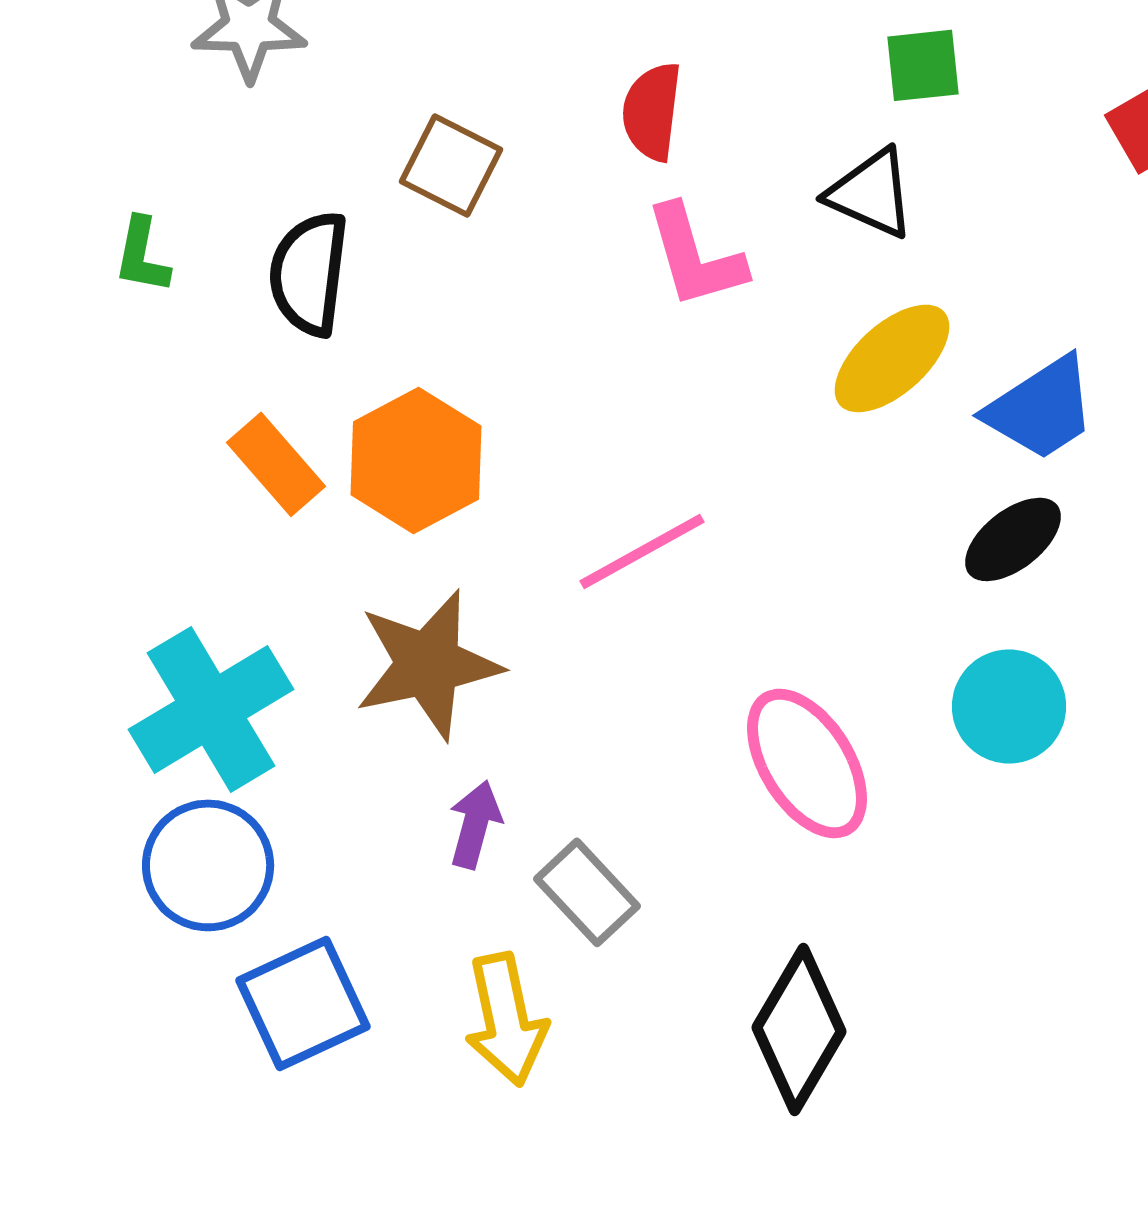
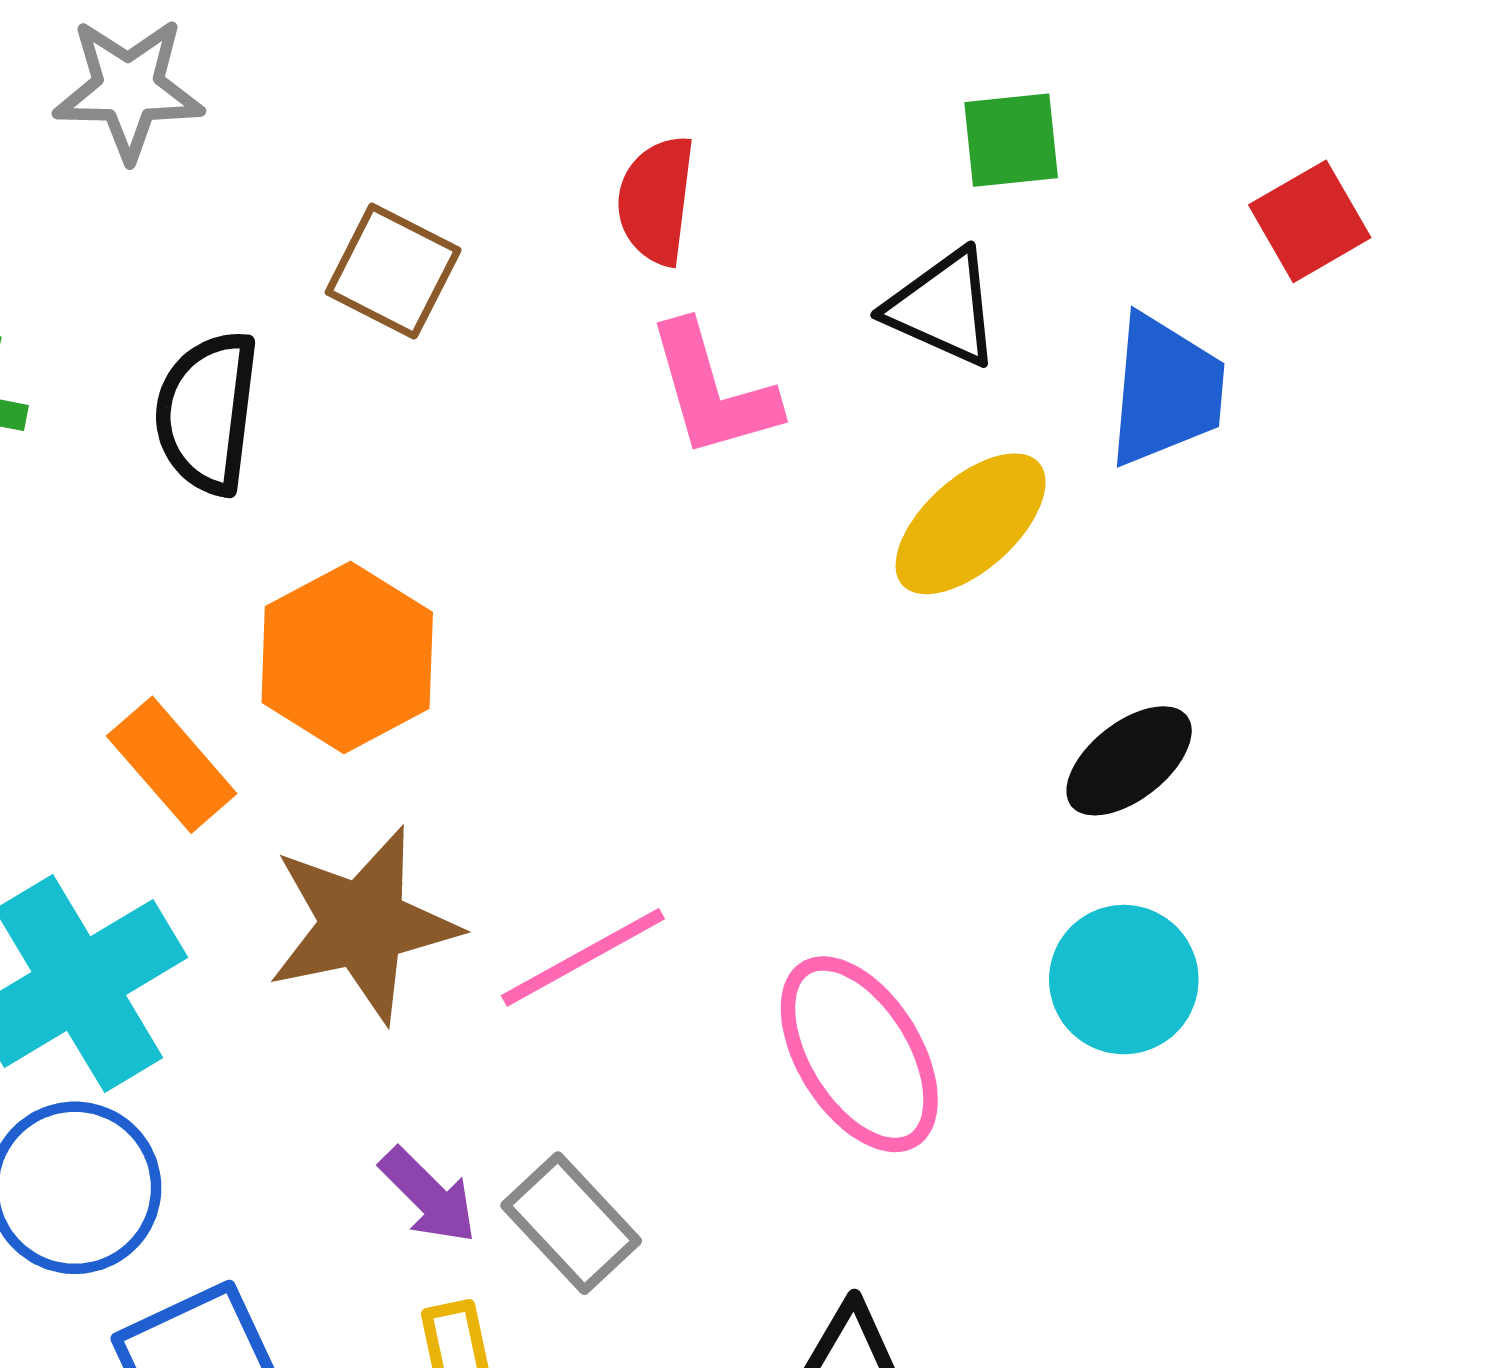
blue trapezoid: (1041, 408) -> (1166, 390), moved, turned -52
orange rectangle: (276, 464) -> (172, 765), moved
pink line: (642, 551) -> (583, 957), moved
purple arrow: (475, 824) -> (428, 1196), moved, turned 120

